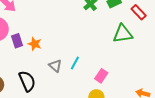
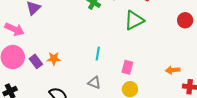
cyan line: (75, 63) -> (98, 54), moved
gray triangle: (55, 66) -> (94, 83), moved

